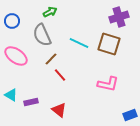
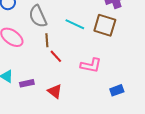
brown line: (51, 59) -> (47, 40), turned -48
pink L-shape: (108, 84) -> (91, 65), moved
blue rectangle: (130, 115) -> (117, 90), moved

